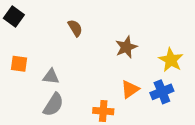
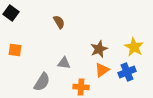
brown star: (126, 47) -> (99, 49), moved
gray triangle: (51, 77) -> (64, 63), moved

